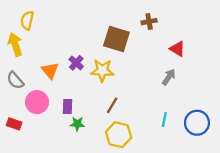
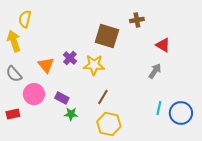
purple rectangle: (67, 106) -> (62, 98), turned -64
cyan line: (164, 119) -> (159, 108), moved
red rectangle: (14, 124) -> (13, 114), turned -32

